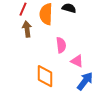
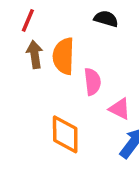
orange semicircle: (46, 14) -> (64, 56), moved

